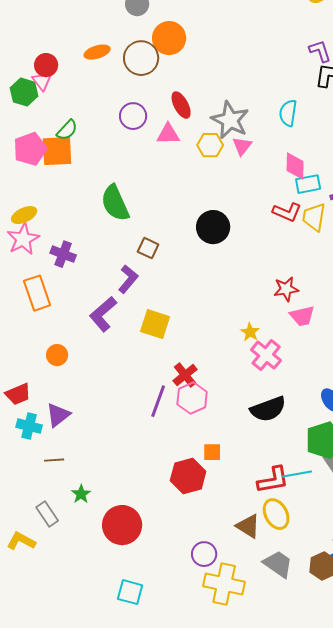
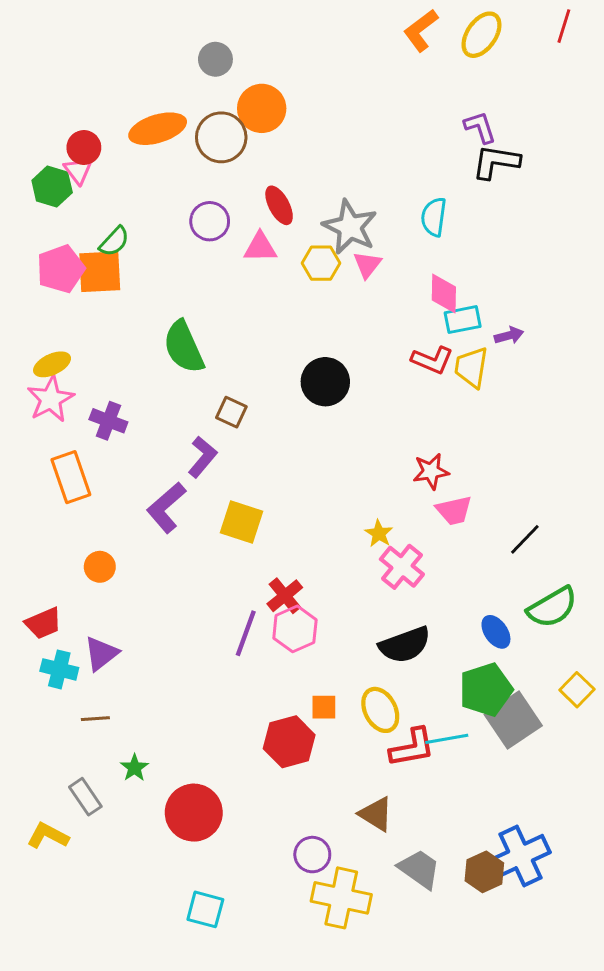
orange ellipse: (97, 52) -> (158, 129), size x1.5
yellow ellipse: (276, 514) -> (380, 710), moved

